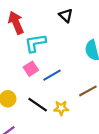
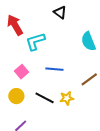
pink square: (31, 69) -> (22, 72), moved
blue line: (52, 75) -> (54, 69), turned 42

